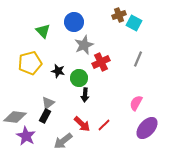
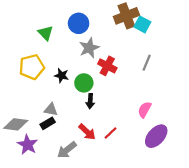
brown cross: (119, 15) -> (126, 16), size x1.6
red cross: (101, 62) -> (107, 66), turned -36
gray triangle: (48, 103) -> (51, 110), turned 48
black rectangle: (45, 116) -> (48, 123), turned 32

